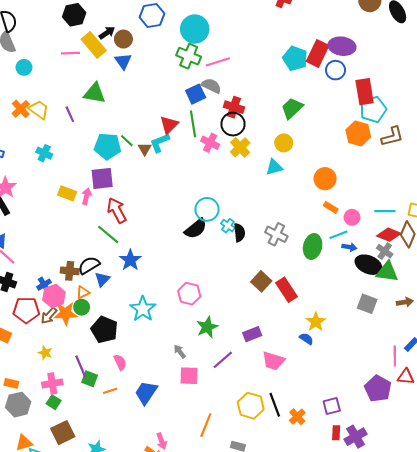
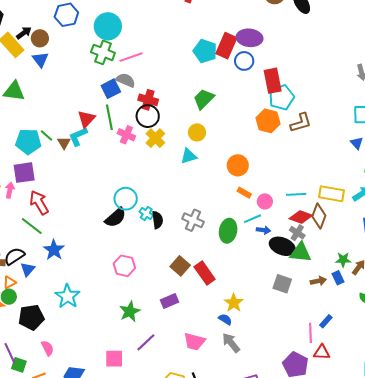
pink hexagon: (189, 294) -> (124, 266), moved
black pentagon: (104, 330) -> (31, 317), turned -30
purple rectangle: (252, 334) -> (170, 301), moved
gray arrow: (180, 352) -> (231, 343), moved, size x1.5

